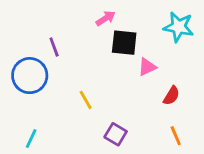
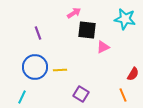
blue circle: (30, 76) -> (35, 67), moved
red semicircle: (171, 96) -> (133, 74), moved
yellow line: (86, 100) -> (60, 70), turned -64

